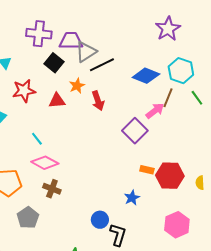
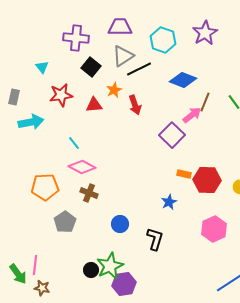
purple trapezoid: (71, 41) -> (120, 27), moved
cyan hexagon: (181, 71) -> (163, 40), moved
blue circle: (100, 220) -> (120, 224), moved

